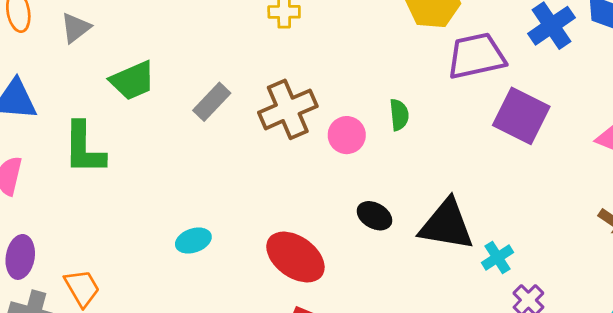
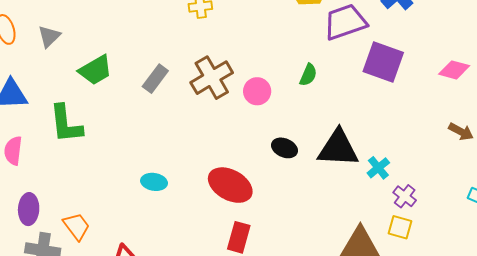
green semicircle: (399, 115) -> (308, 75), moved, turned 35
cyan ellipse: (193, 241) -> (154, 182), turned 35

